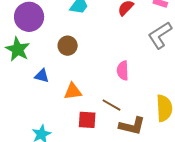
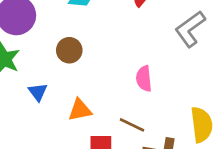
blue triangle: (42, 76) -> (38, 92), turned 42

